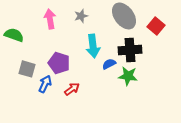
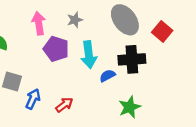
purple pentagon: (59, 63) -> (56, 49), moved
green star: (128, 76) -> (130, 107), moved, turned -30

